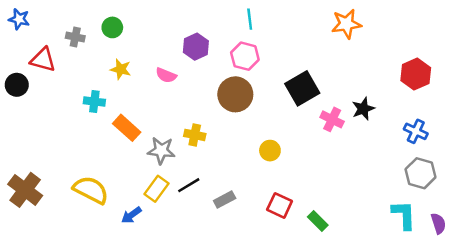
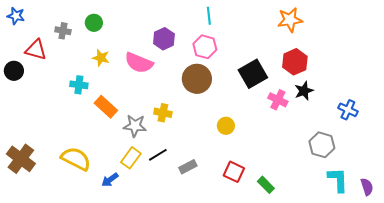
red hexagon: (416, 74) -> (295, 62), moved
pink semicircle: (166, 75) -> (139, 63), size x1.6
gray hexagon: (421, 173) -> (322, 145), moved

